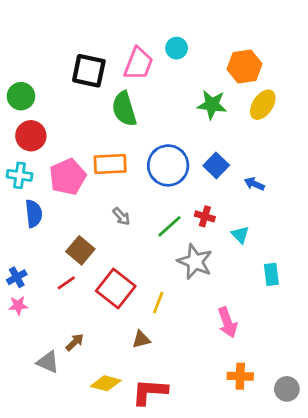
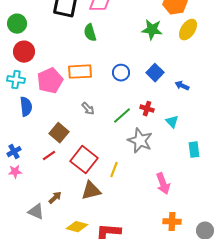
green semicircle: (124, 109) -> (90, 33), size x0.7
blue circle: (168, 165) -> (121, 73), size x0.6
brown triangle: (141, 339) -> (91, 191), moved, size x1.5

